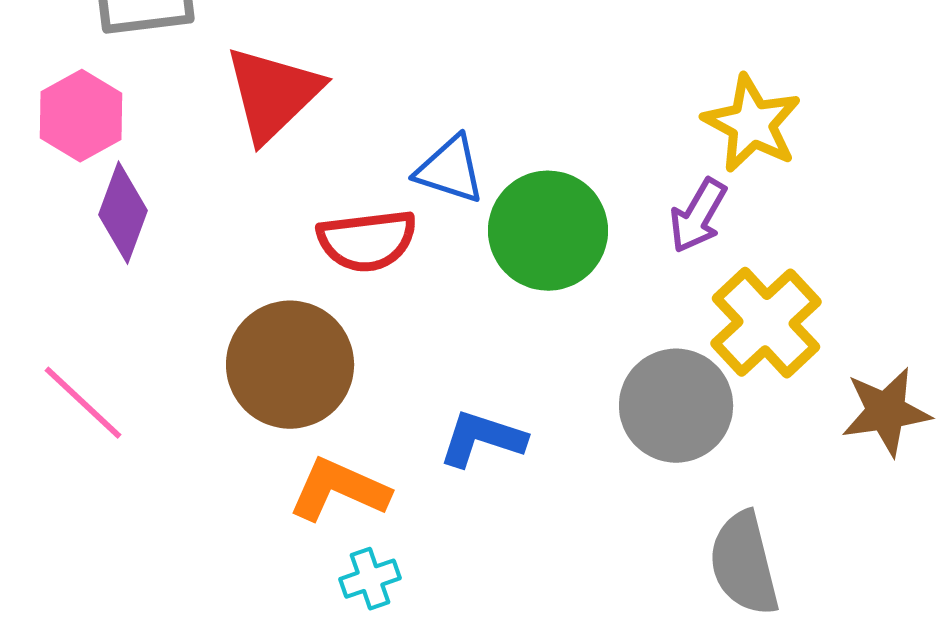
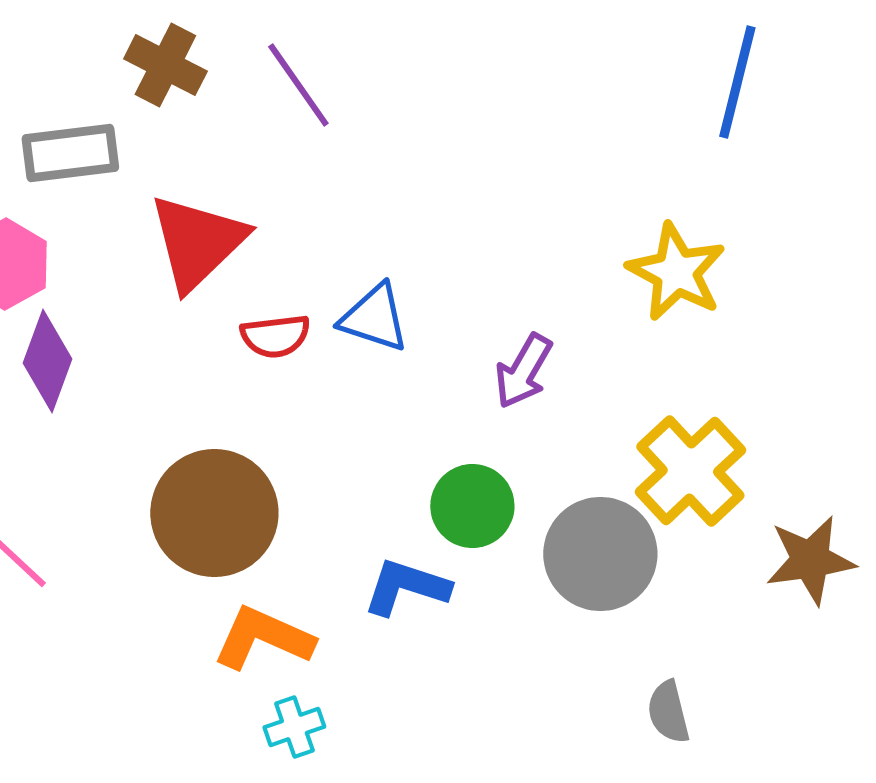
purple arrow: (698, 216) -> (523, 371), moved
green circle: (548, 231) -> (472, 506), moved, size x0.7
red semicircle: (367, 241) -> (275, 336), moved, size x0.7
gray semicircle: (744, 564) -> (668, 712), size x0.6

